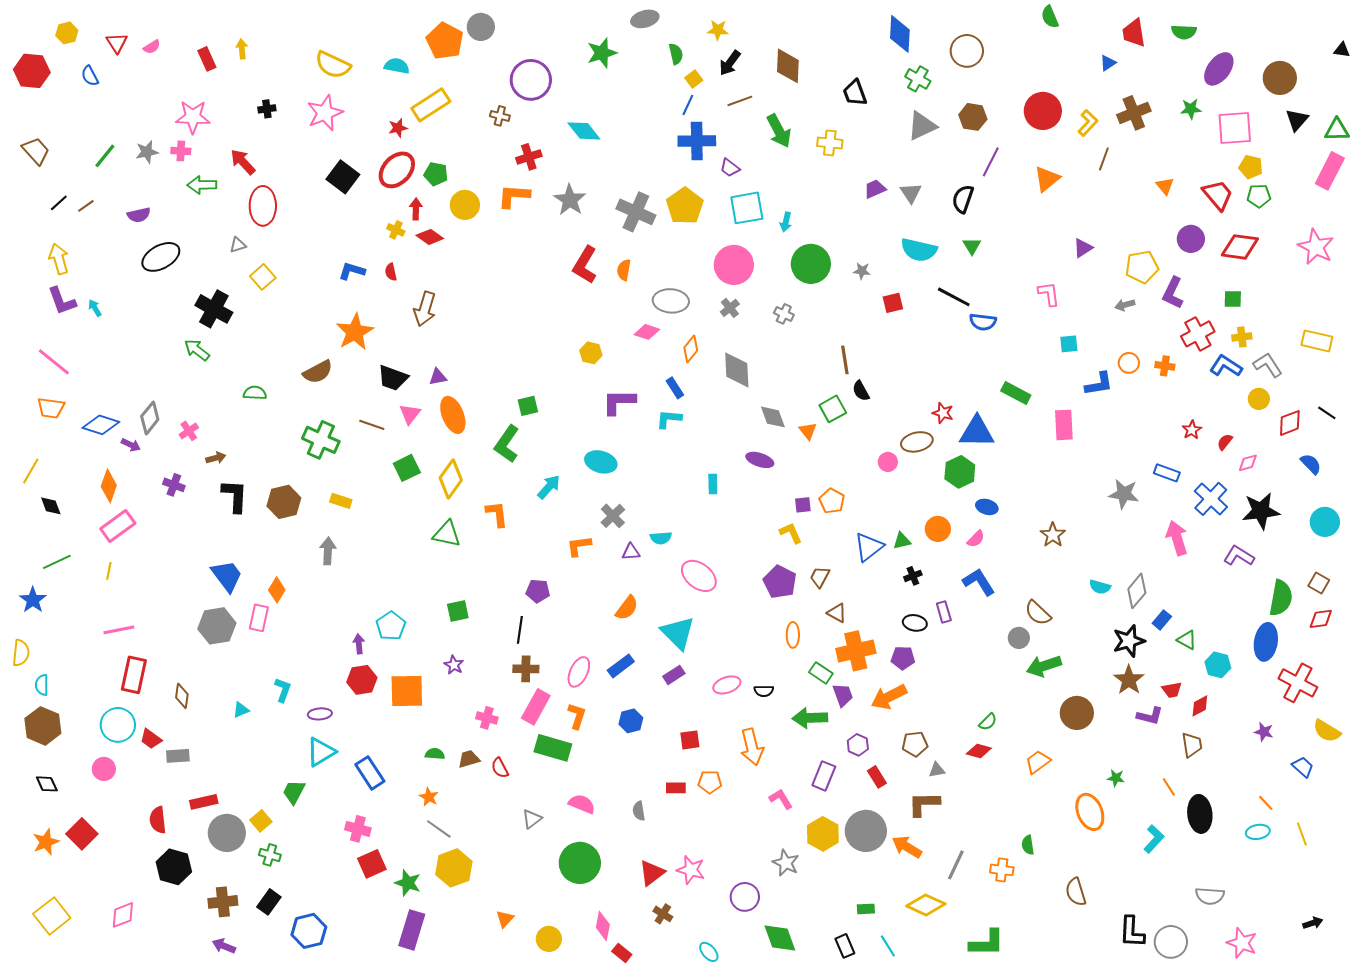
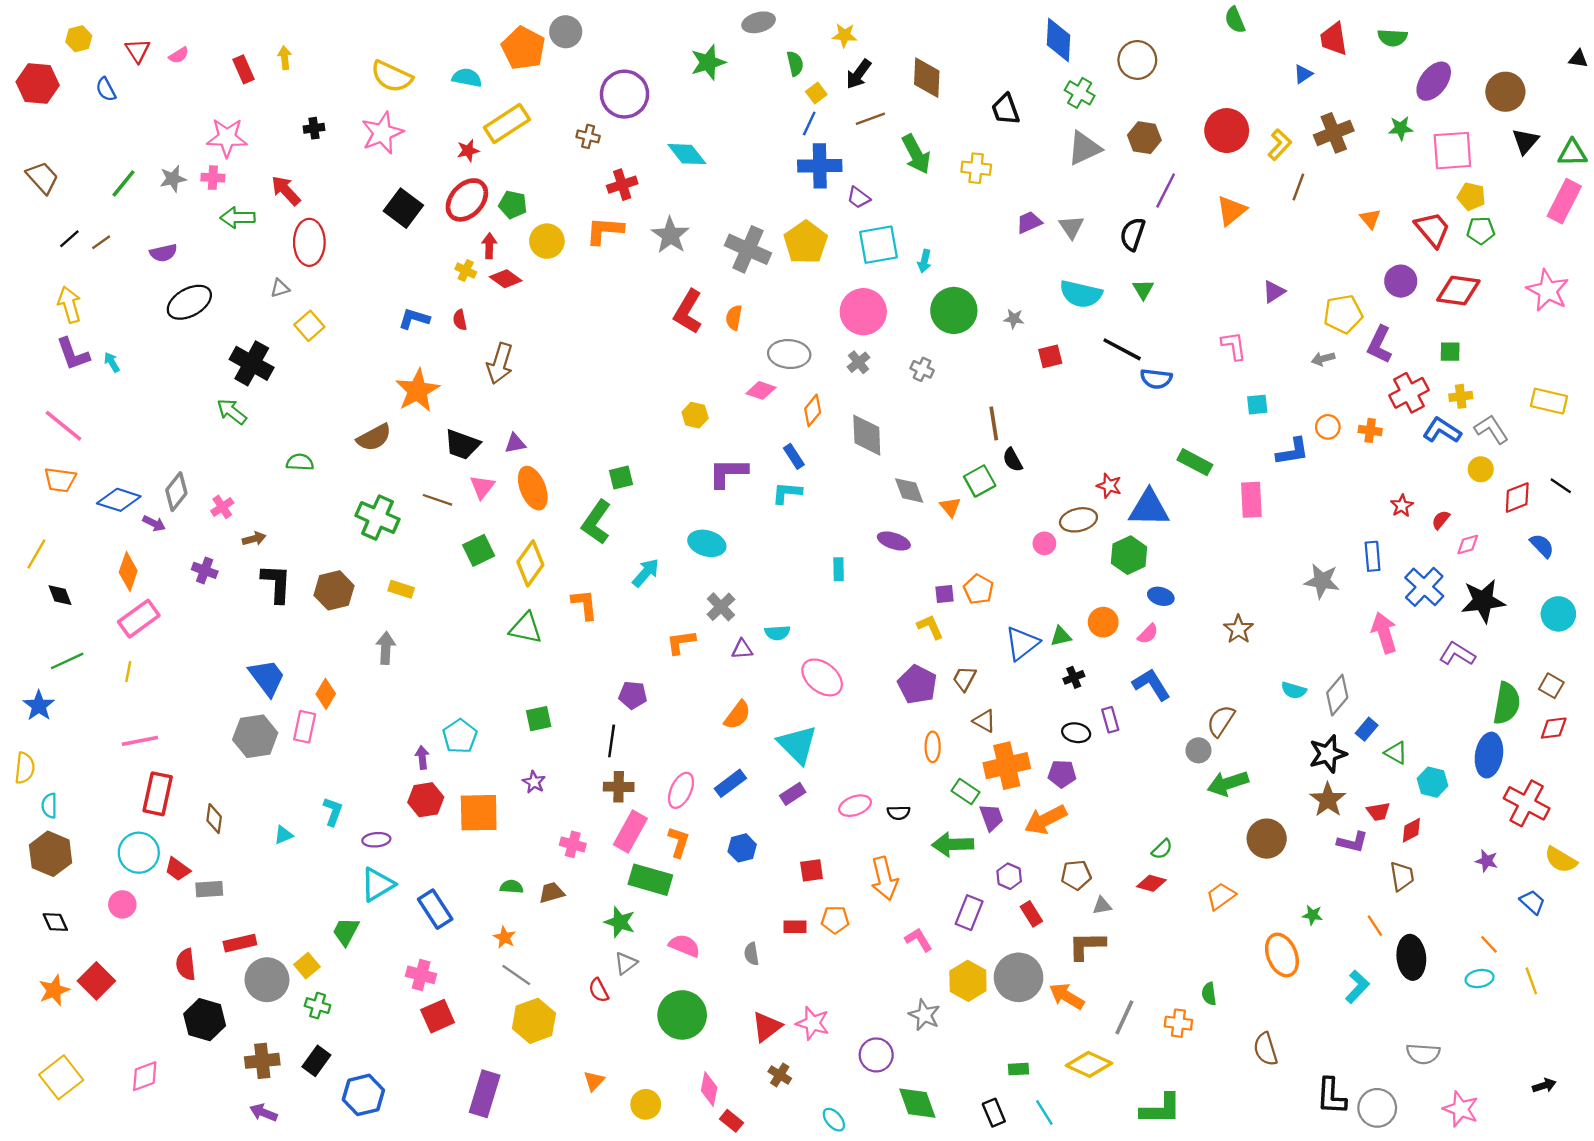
blue rectangle: (1167, 473) -> (1373, 556), turned 65
brown semicircle: (1038, 613) -> (1221, 721), turned 80
red semicircle: (500, 768) -> (599, 990), moved
green star: (408, 883) -> (620, 922), moved

